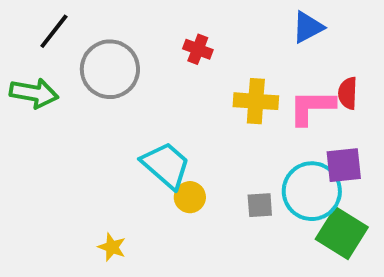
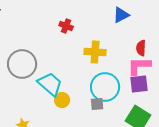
gray circle: (110, 69) -> (22, 64), moved
pink L-shape: (312, 107) -> (139, 66), moved
cyan circle: (312, 191) -> (105, 87), moved

